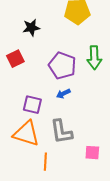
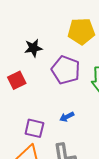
purple pentagon: (62, 66) -> (66, 70), moved

